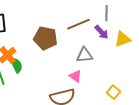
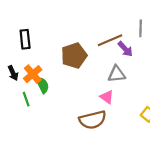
purple arrow: (101, 32) -> (125, 49), moved
brown pentagon: (45, 38) -> (74, 56), turned -30

